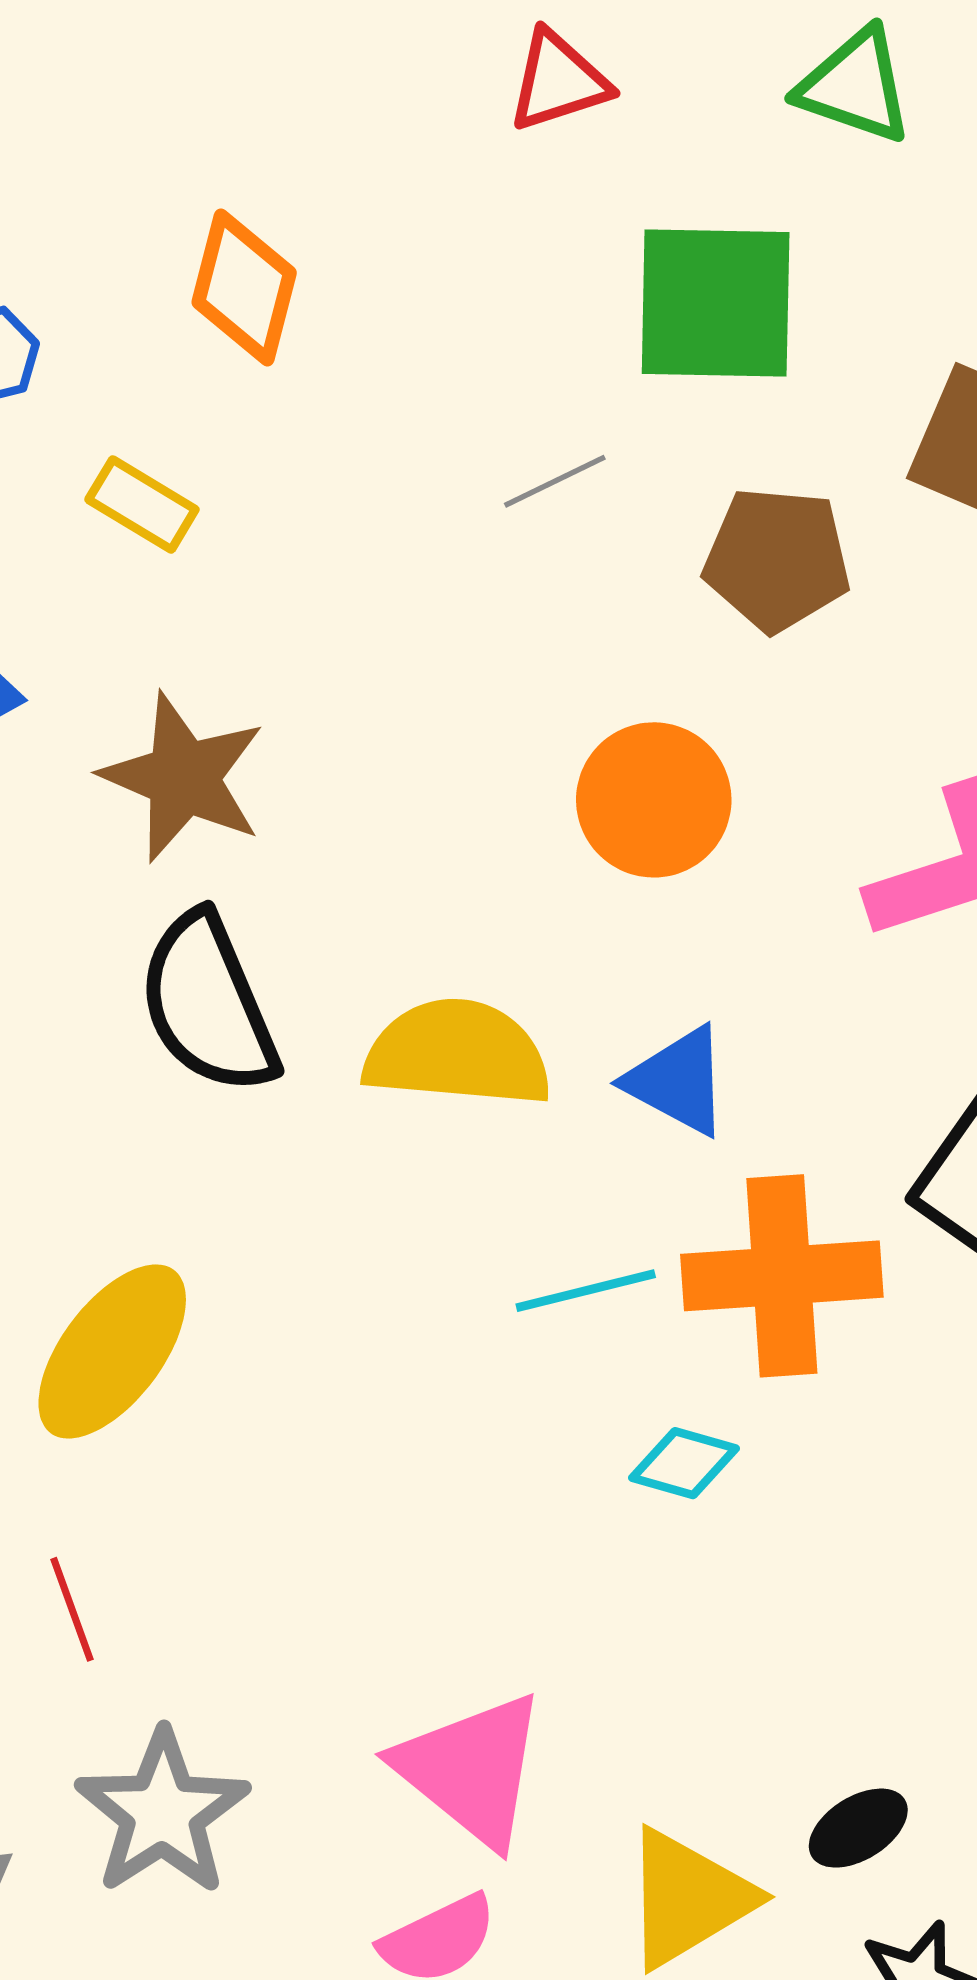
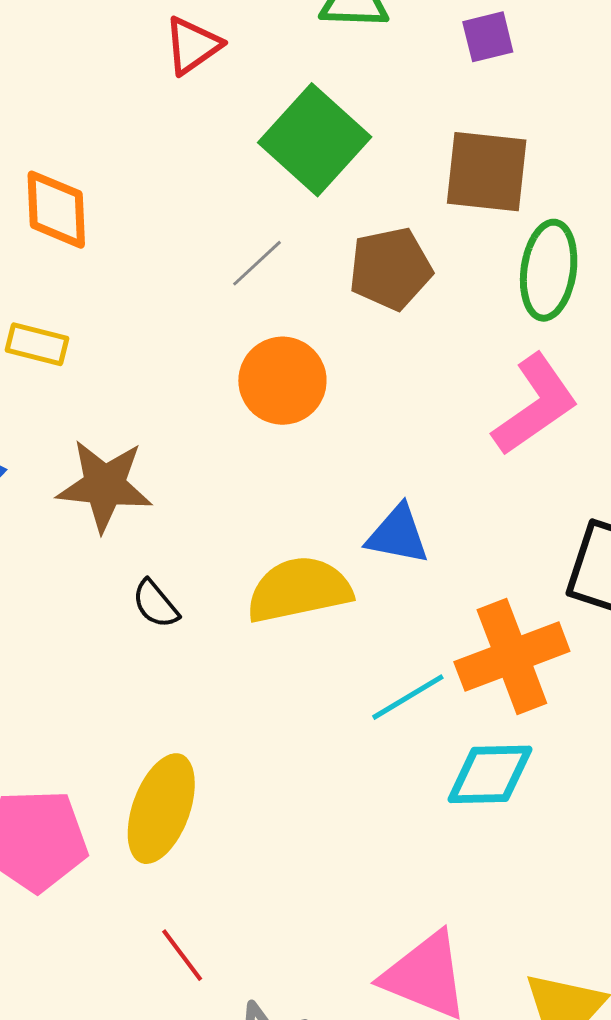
green square: (716, 303) -> (315, 140), turned -32
orange circle: (654, 800) -> (282, 381), moved
black semicircle: (208, 1004) -> (156, 604), size x0.5
blue triangle: (678, 1081) -> (398, 535), moved
cyan diamond: (684, 1463) -> (490, 774), size x1.5

